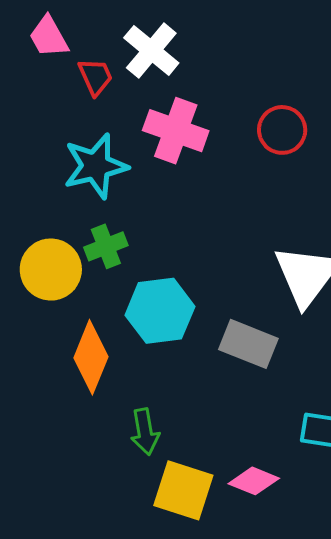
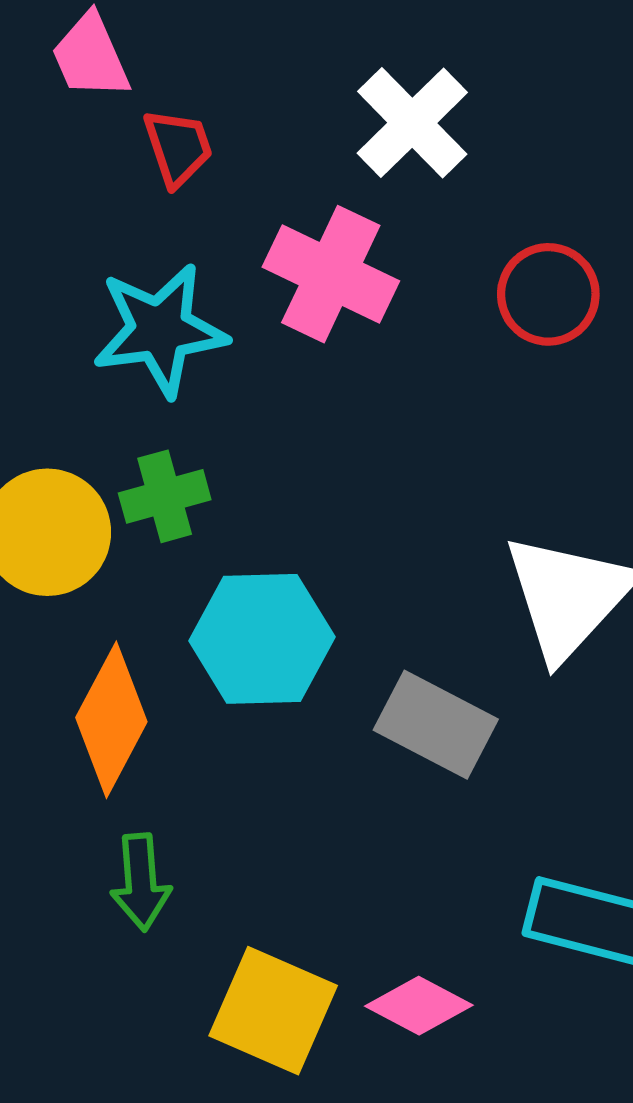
white cross: (151, 50) -> (412, 123), moved
green arrow: (145, 432) -> (141, 882), moved

